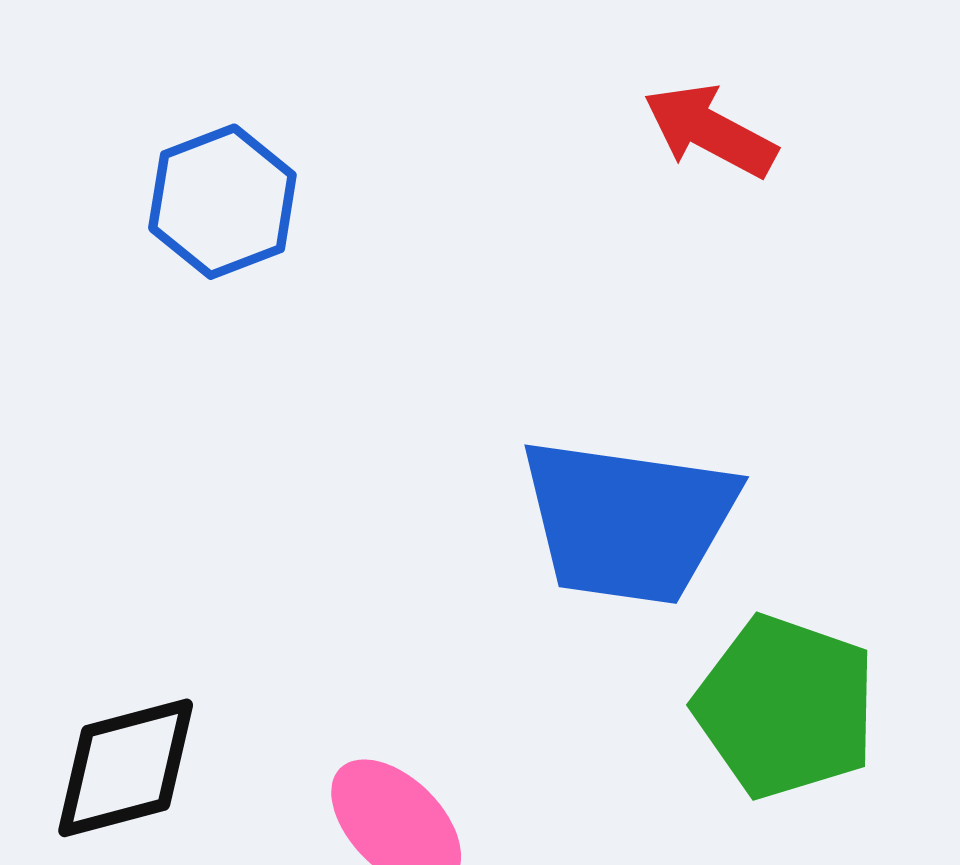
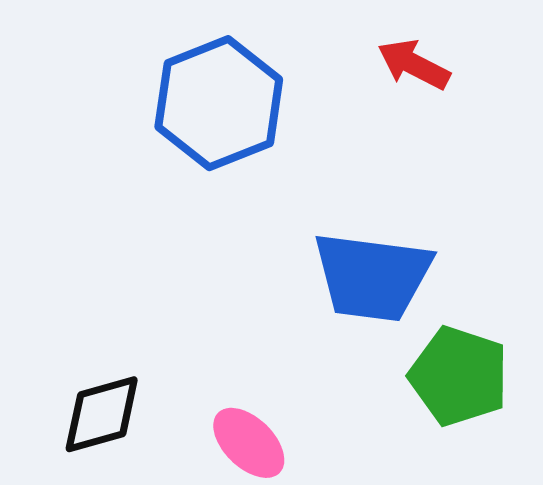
blue hexagon: (222, 202) -> (219, 103), moved, size x1.6

